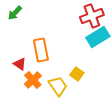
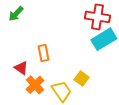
red cross: (92, 16) -> (98, 17), turned 30
orange rectangle: (41, 50) -> (43, 53), size x0.7

